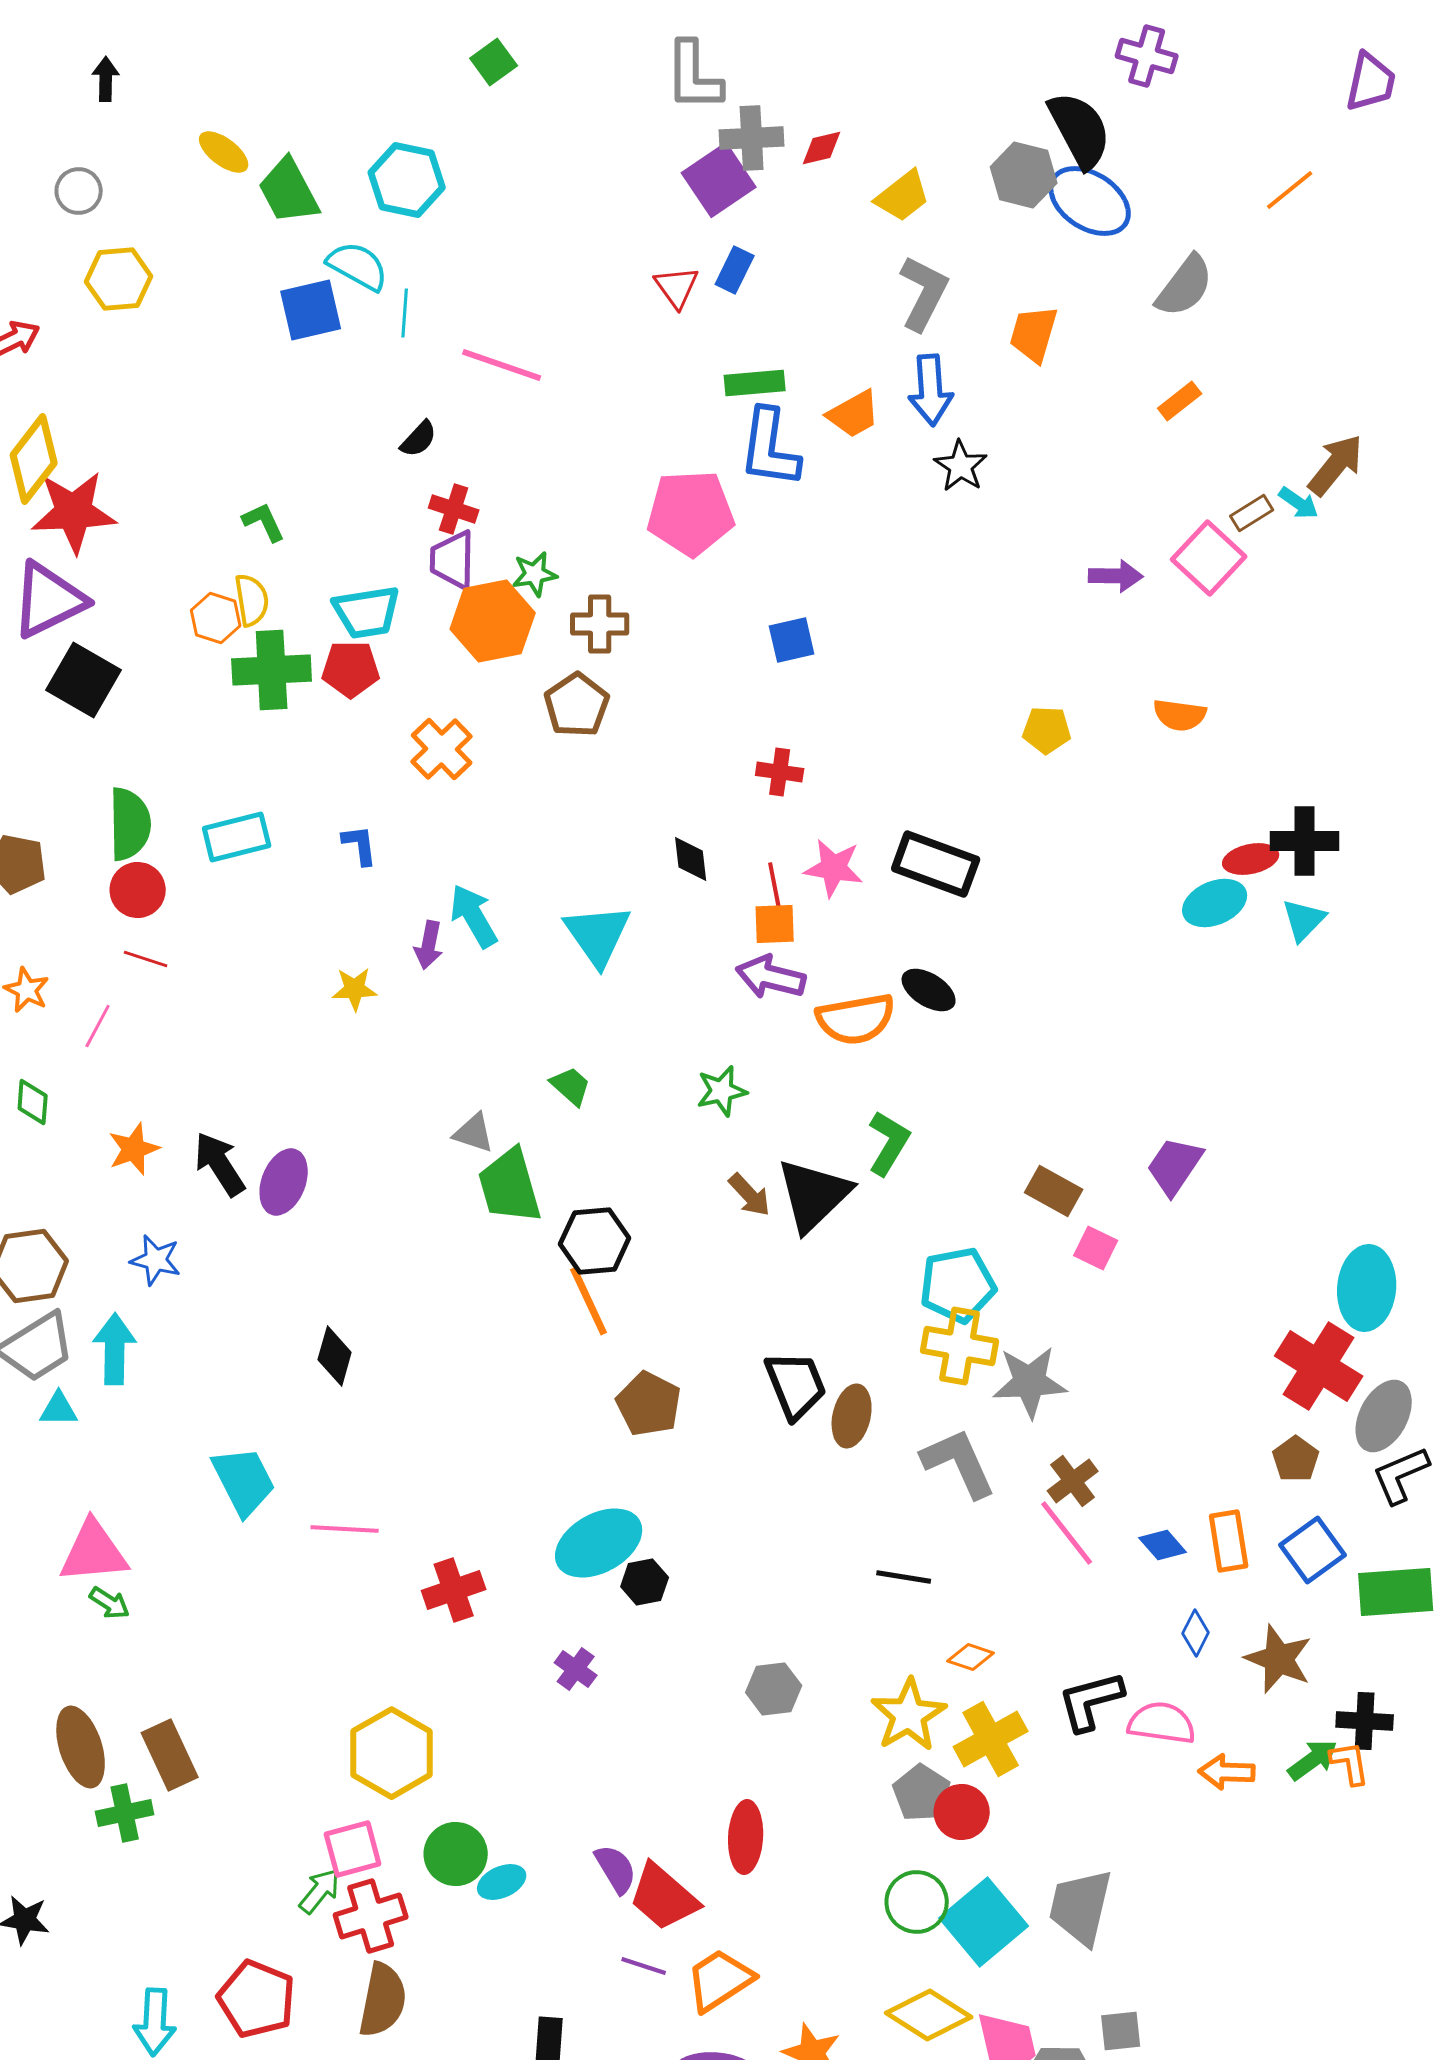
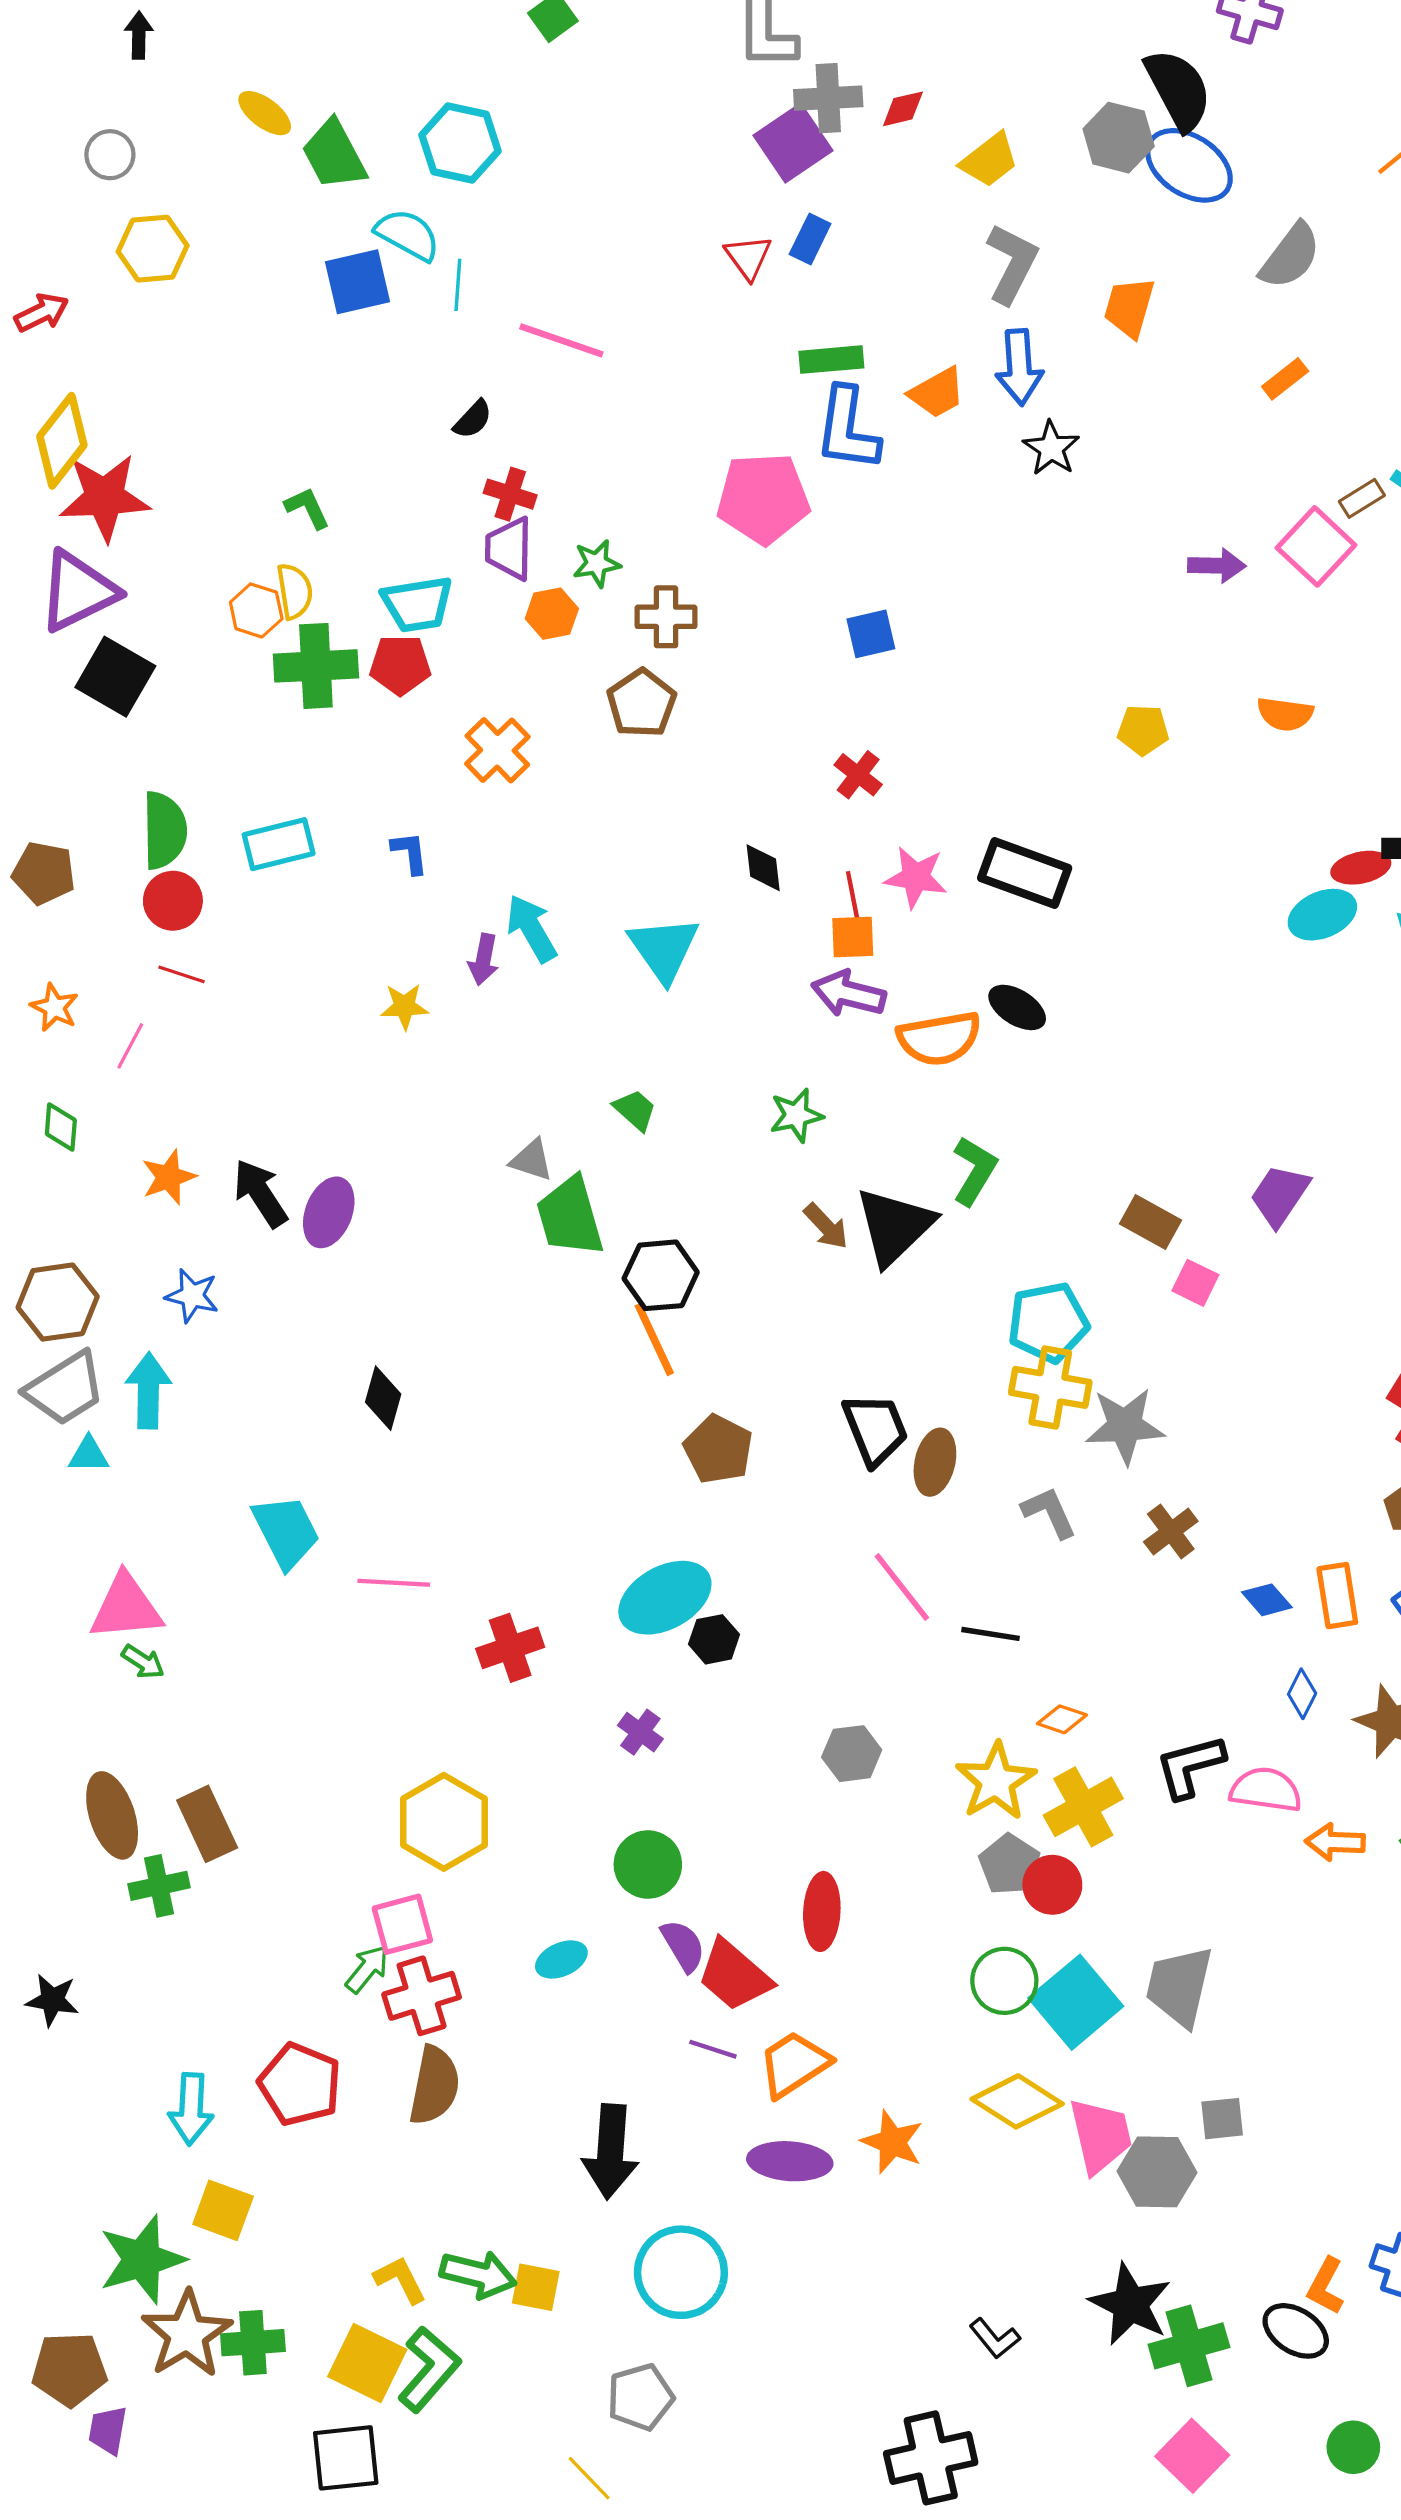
orange hexagon: (493, 621) -> (552, 614), size x0.6
red cross: (780, 772) -> (858, 775), turned 30
gray L-shape: (959, 1463) -> (1049, 1512), size x0.7
pink line: (1067, 1533) -> (902, 1587), moved
green circle: (456, 1854) -> (648, 1865), moved

